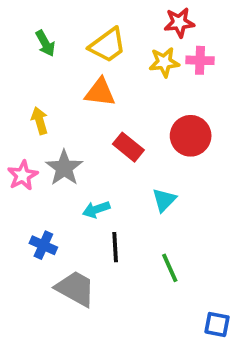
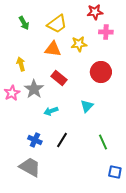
yellow star: (164, 62) -> (79, 44), moved
red rectangle: (128, 147) -> (59, 78), moved
blue cross: (43, 245) -> (35, 140), moved
black line: (115, 247) -> (62, 140), moved, turned 35
green line: (170, 268) -> (103, 142), moved
gray trapezoid: (75, 289) -> (30, 167), moved

